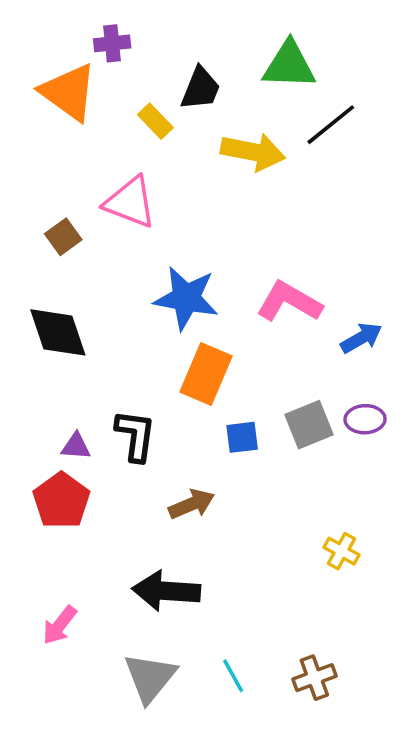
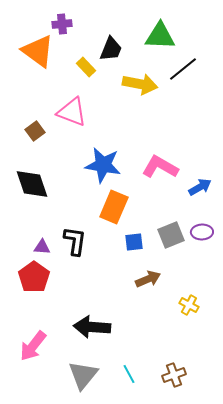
brown arrow: (192, 504) -> (148, 279), moved
pink arrow: (60, 625) -> (33, 346), size x1.4

